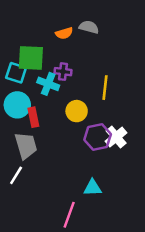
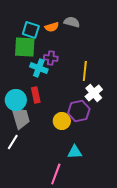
cyan square: (16, 73) -> (31, 30), moved
cyan circle: (17, 105) -> (16, 100), moved
yellow circle: (77, 111) -> (62, 121), moved
red rectangle: (33, 117) -> (36, 95), moved
white cross: (116, 137) -> (94, 93), moved

